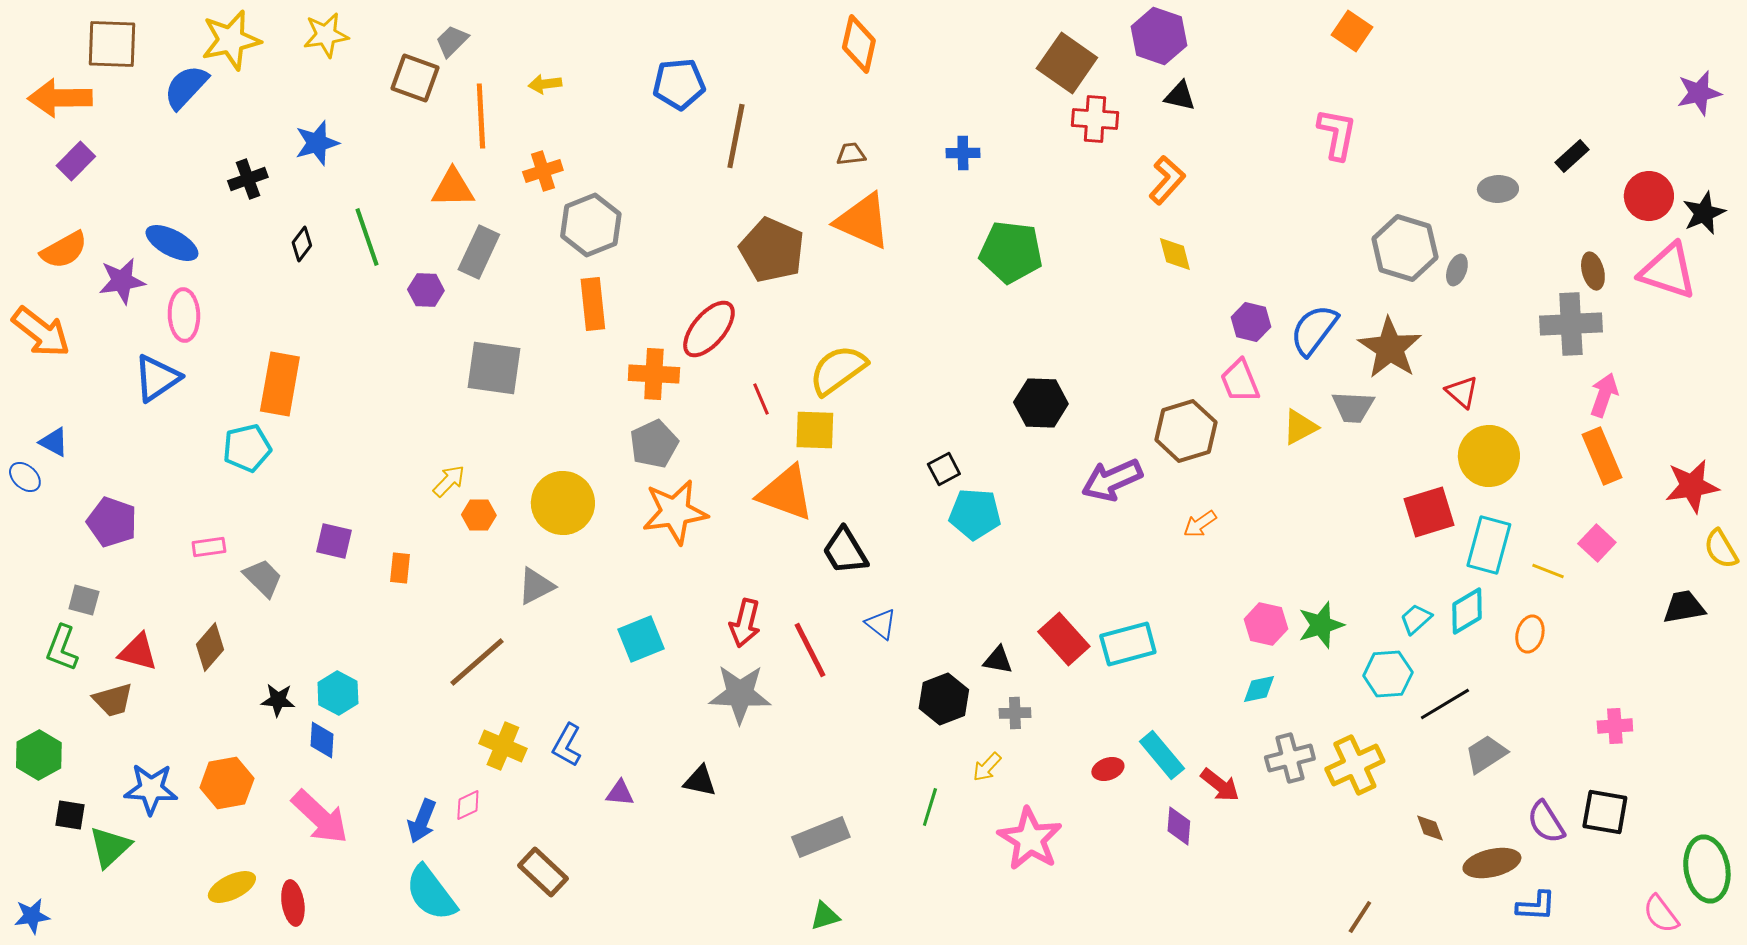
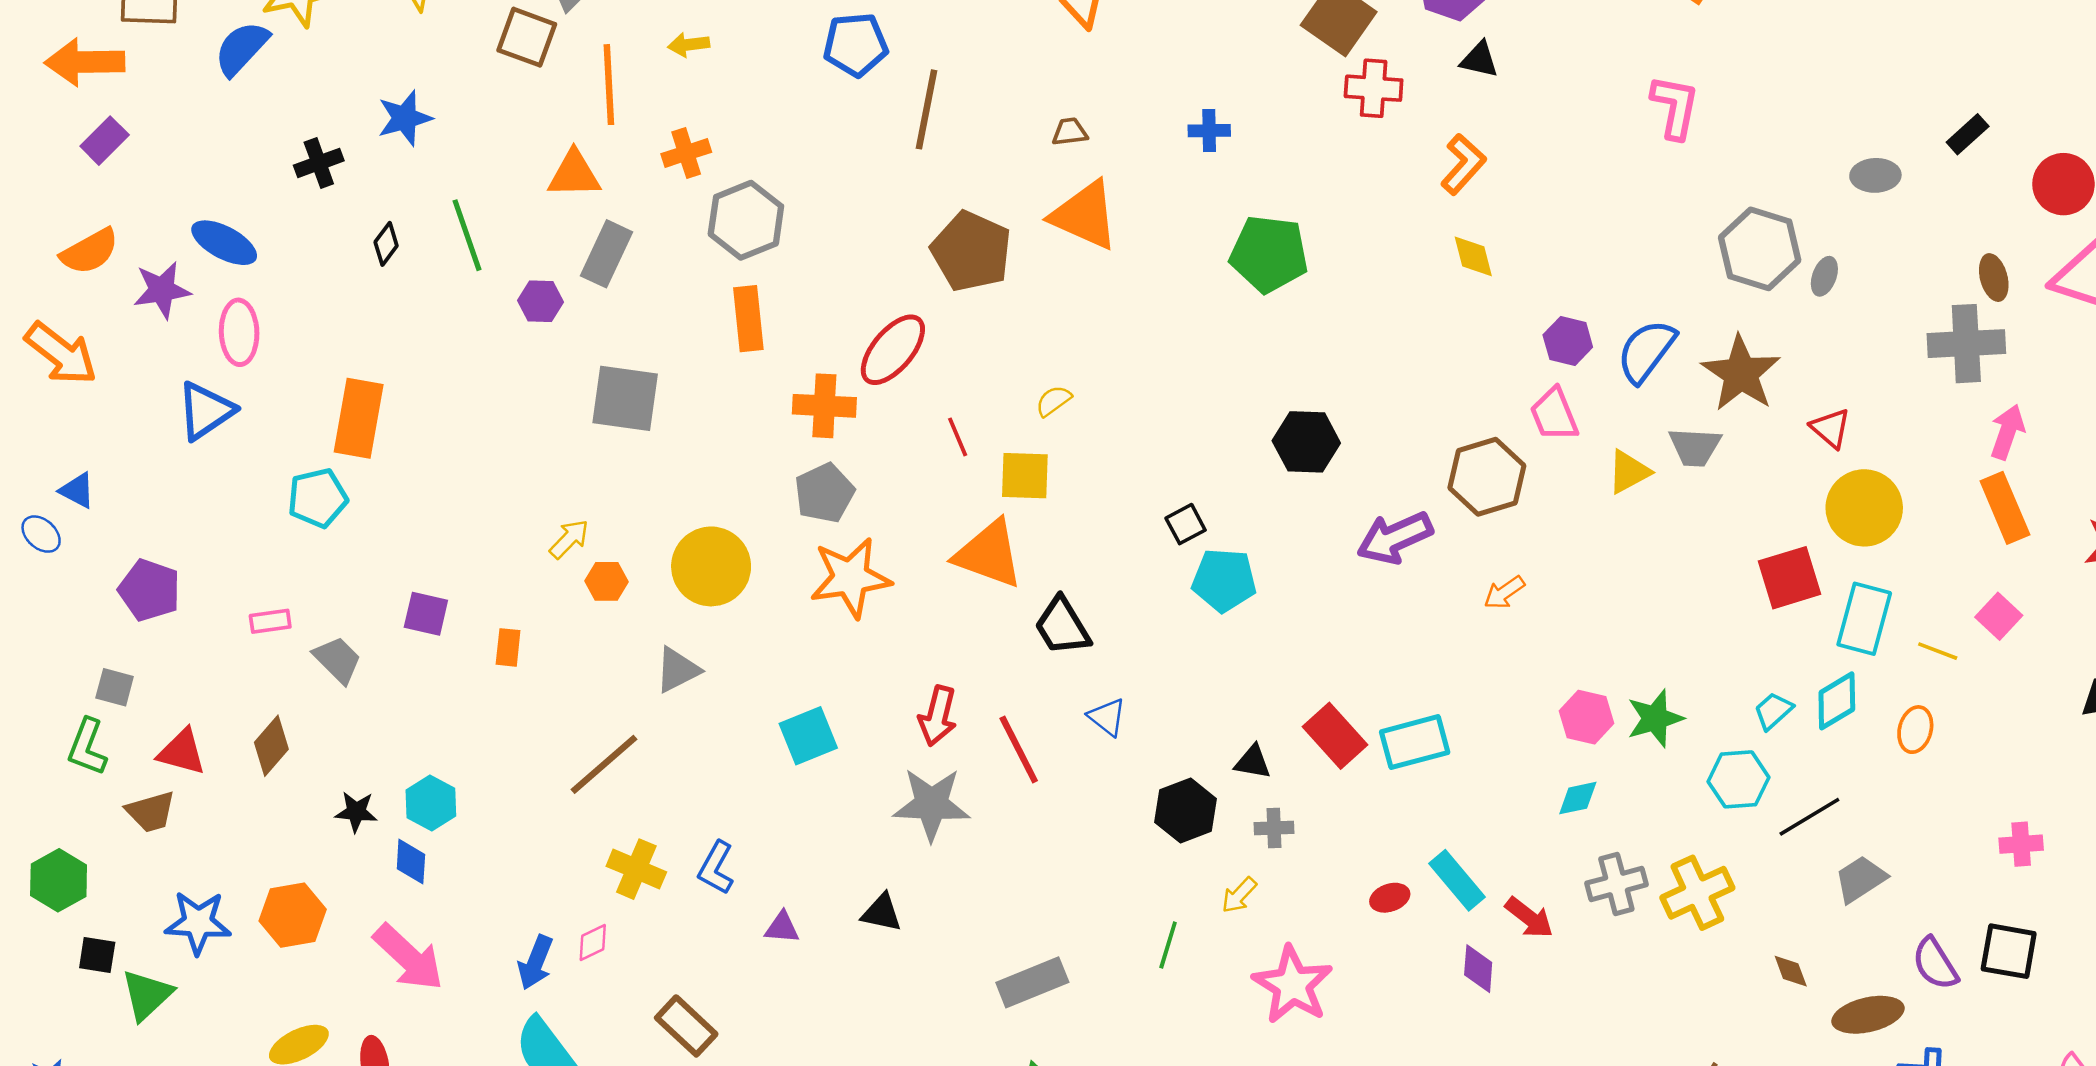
yellow semicircle: (838, 370) -> (1054, 401), size x0.5

